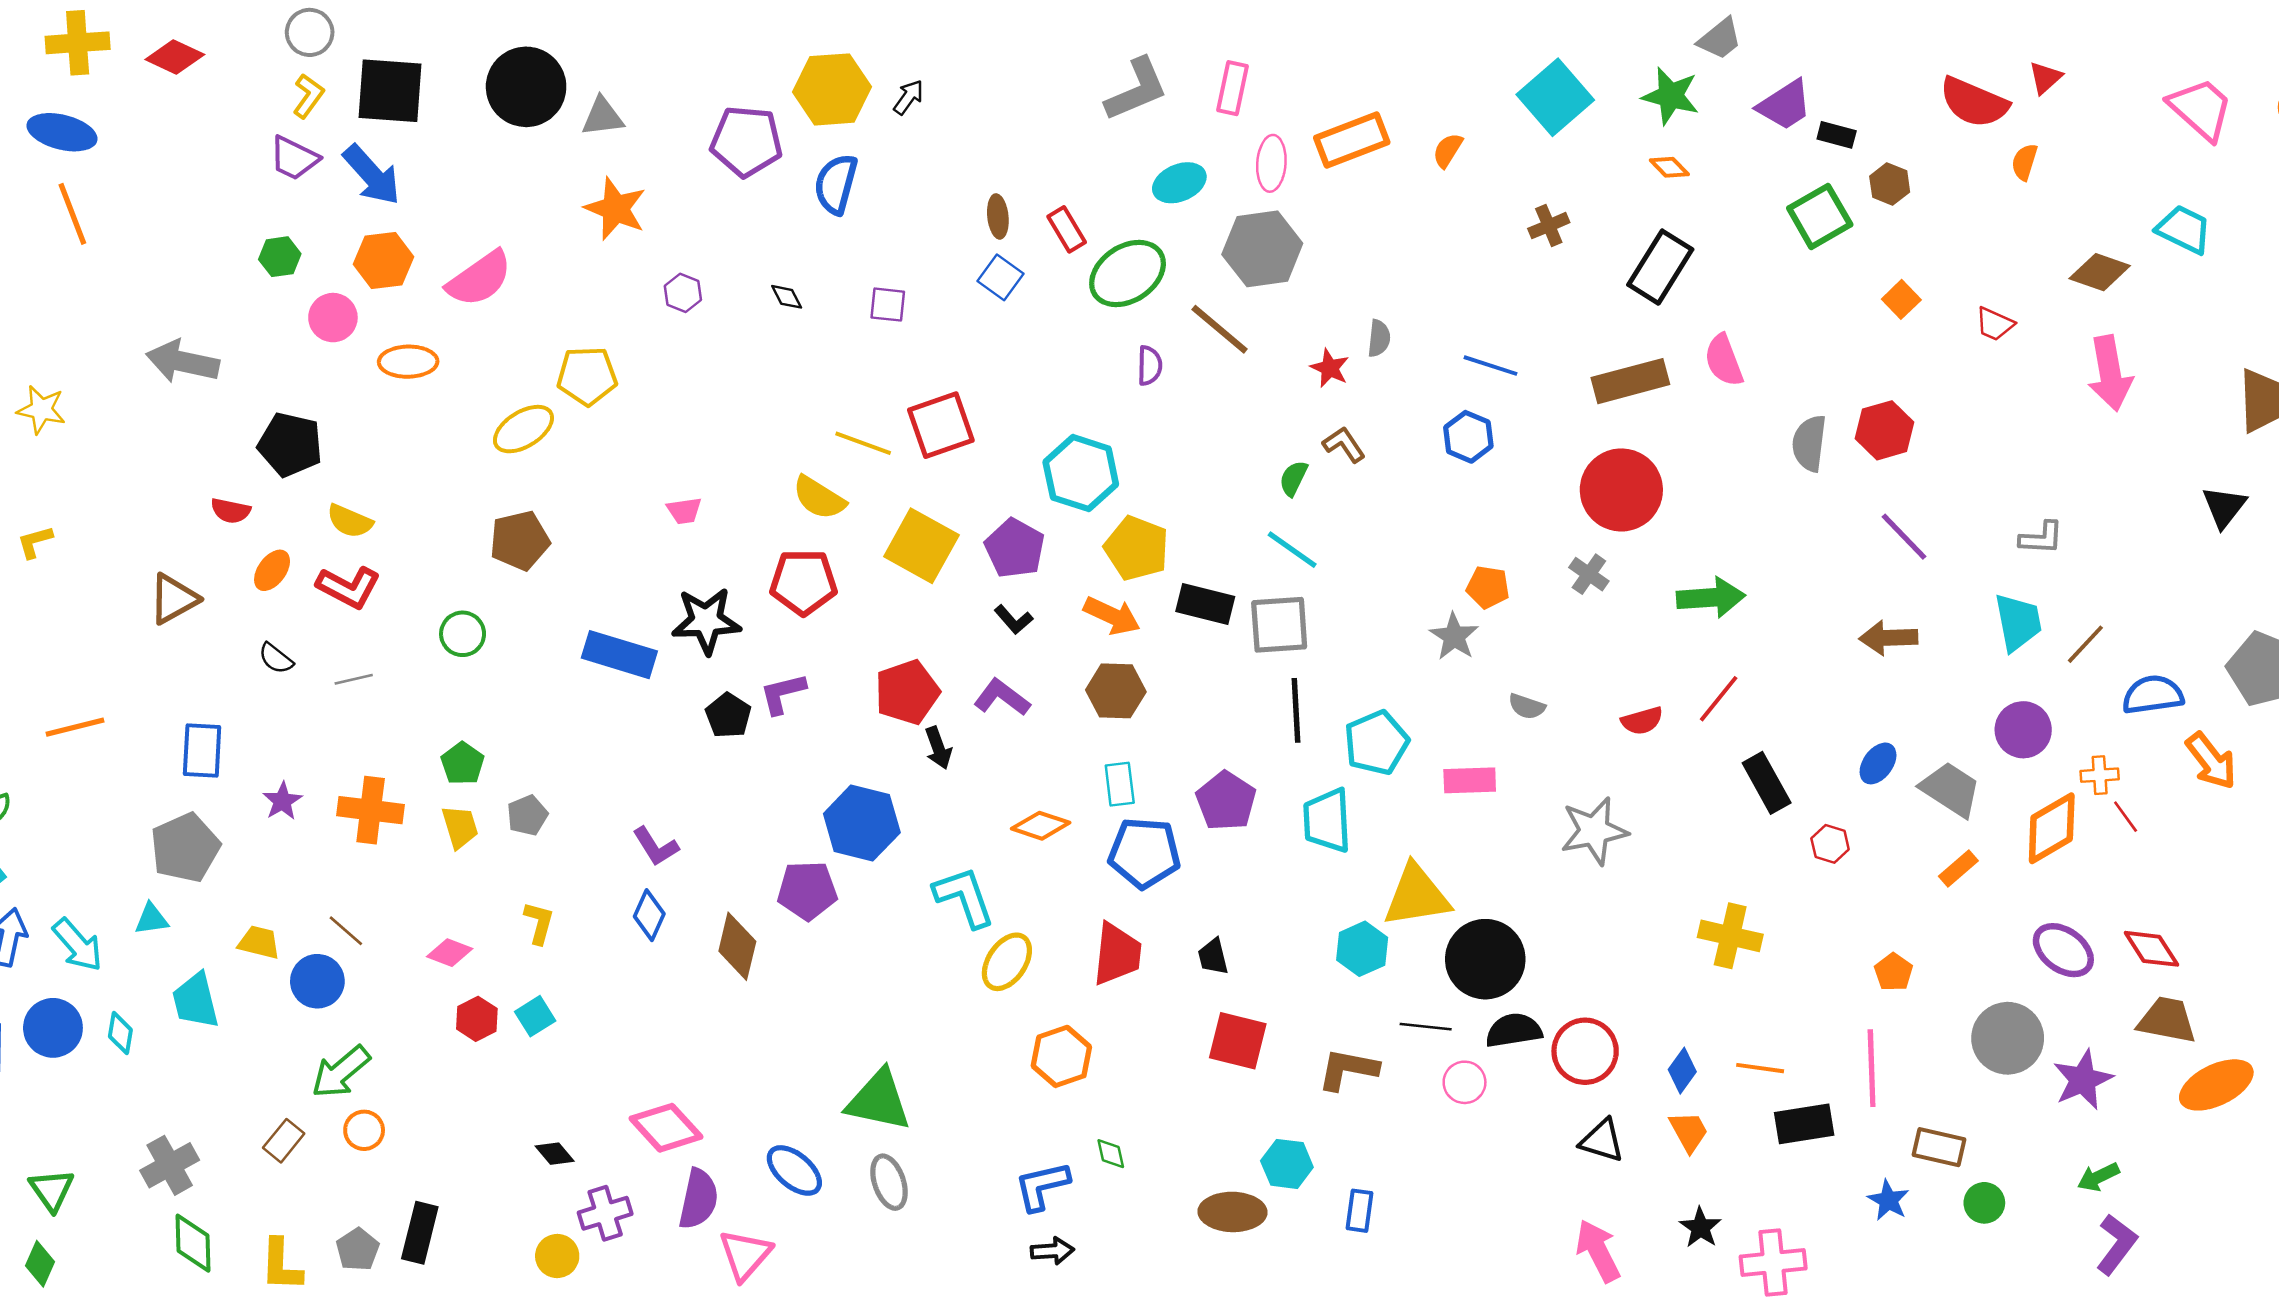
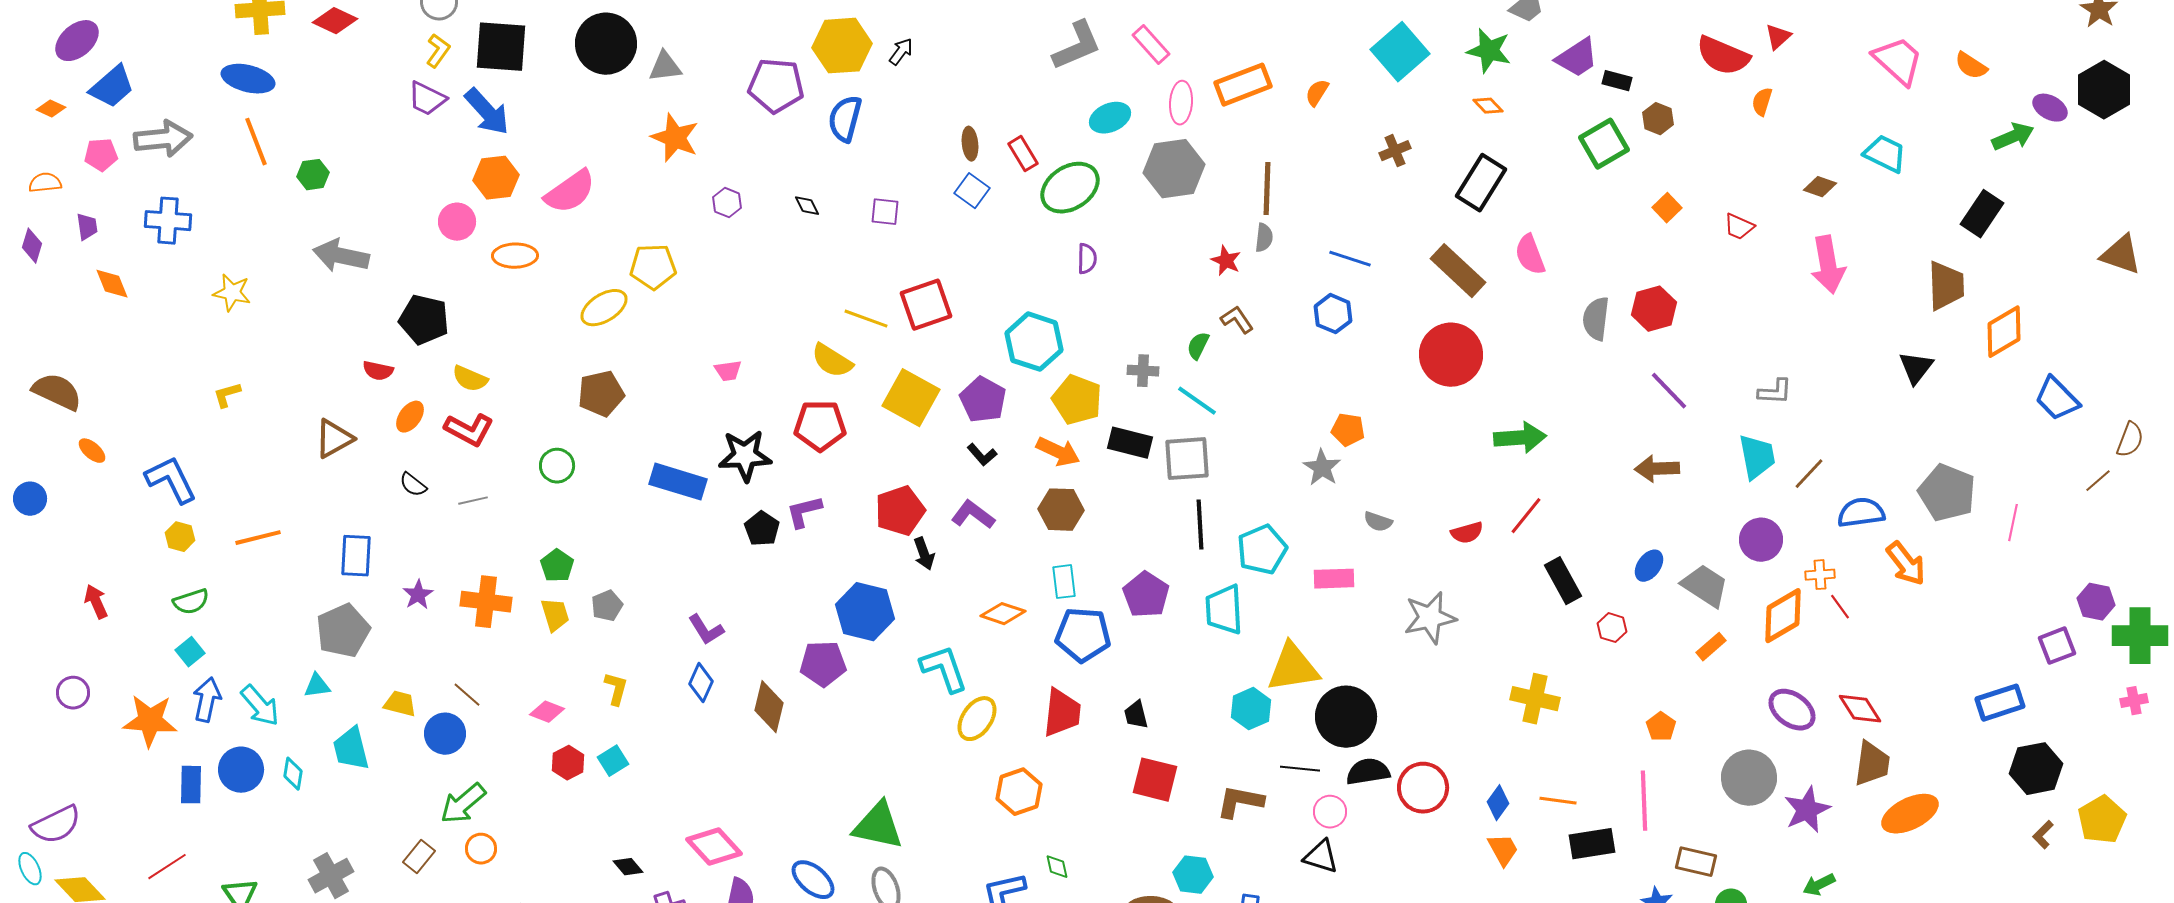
pink rectangle: (1233, 88) -> (1151, 45), turned -54
green hexagon: (280, 257) -> (313, 175), moved
brown diamond: (2100, 272) -> (1820, 187), size x0.7
brown line: (1220, 329) -> (1267, 189), moved, turned 52
brown rectangle: (1630, 381) -> (1458, 271), turned 58
gray cross: (1589, 574) -> (1143, 371), moved, turned -32
brown trapezoid: (2167, 1020) -> (1872, 764), turned 87
black triangle: (1602, 1141) -> (1321, 857), moved

